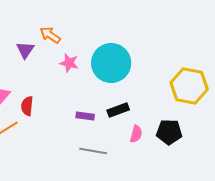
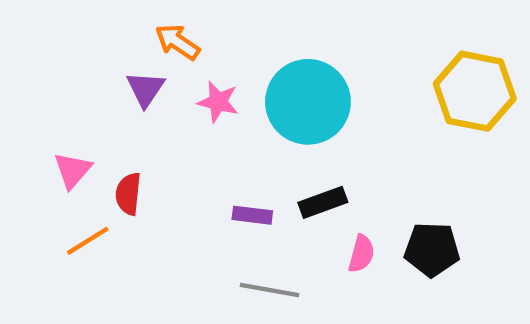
purple triangle: (25, 50) -> (145, 89), moved
yellow hexagon: (189, 86) -> (475, 91), moved

